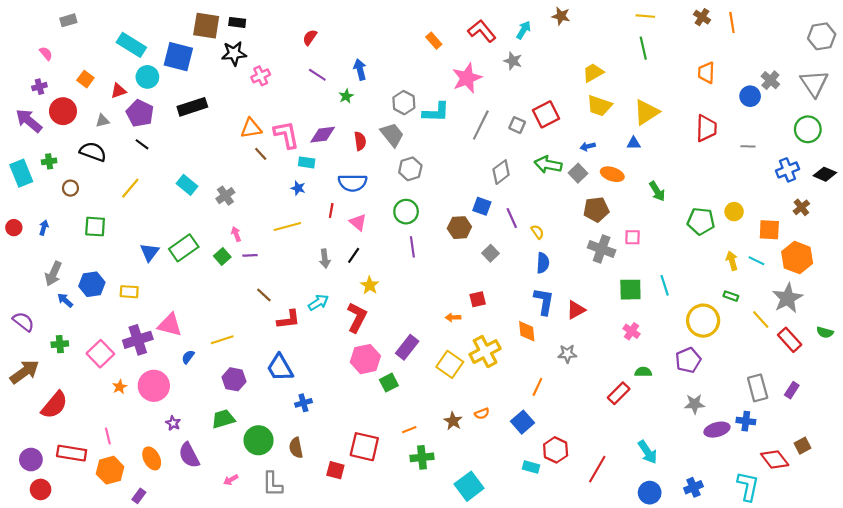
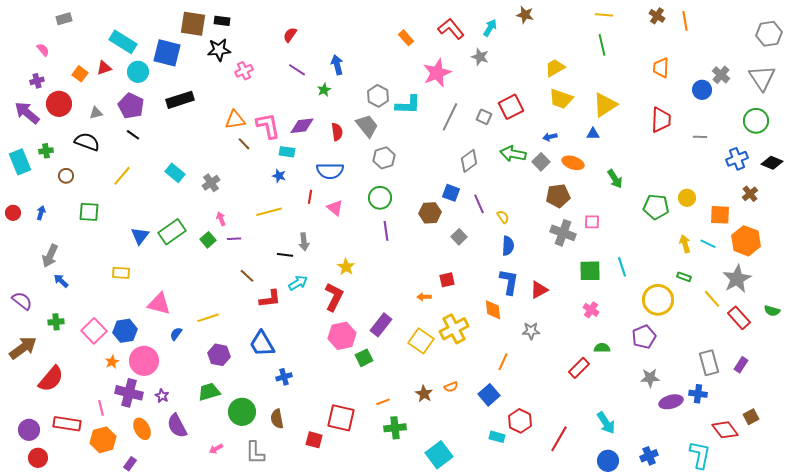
red triangle: (119, 91) -> (104, 68), moved
black line: (354, 255) -> (285, 255), moved, turned 63
blue hexagon: (92, 284) -> (125, 331), moved
purple cross: (138, 340) -> (129, 393), moved, turned 32

